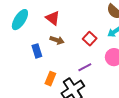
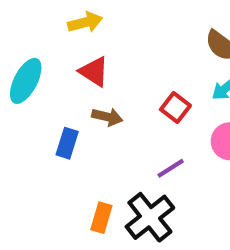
blue rectangle: (37, 51) -> (67, 143), turned 40
orange rectangle: (50, 79) -> (101, 218), moved

